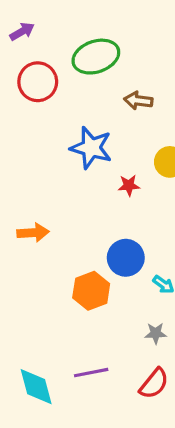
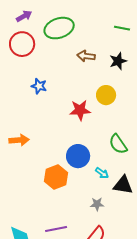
purple arrow: (22, 31) -> (24, 16), moved
blue star: (91, 148) -> (39, 86), moved, size x0.6
red star: (129, 185) -> (80, 110), size x1.5

